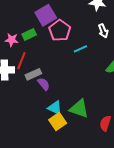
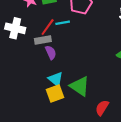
cyan line: (80, 49) -> (63, 23), moved
red line: (21, 61) -> (48, 27), moved

